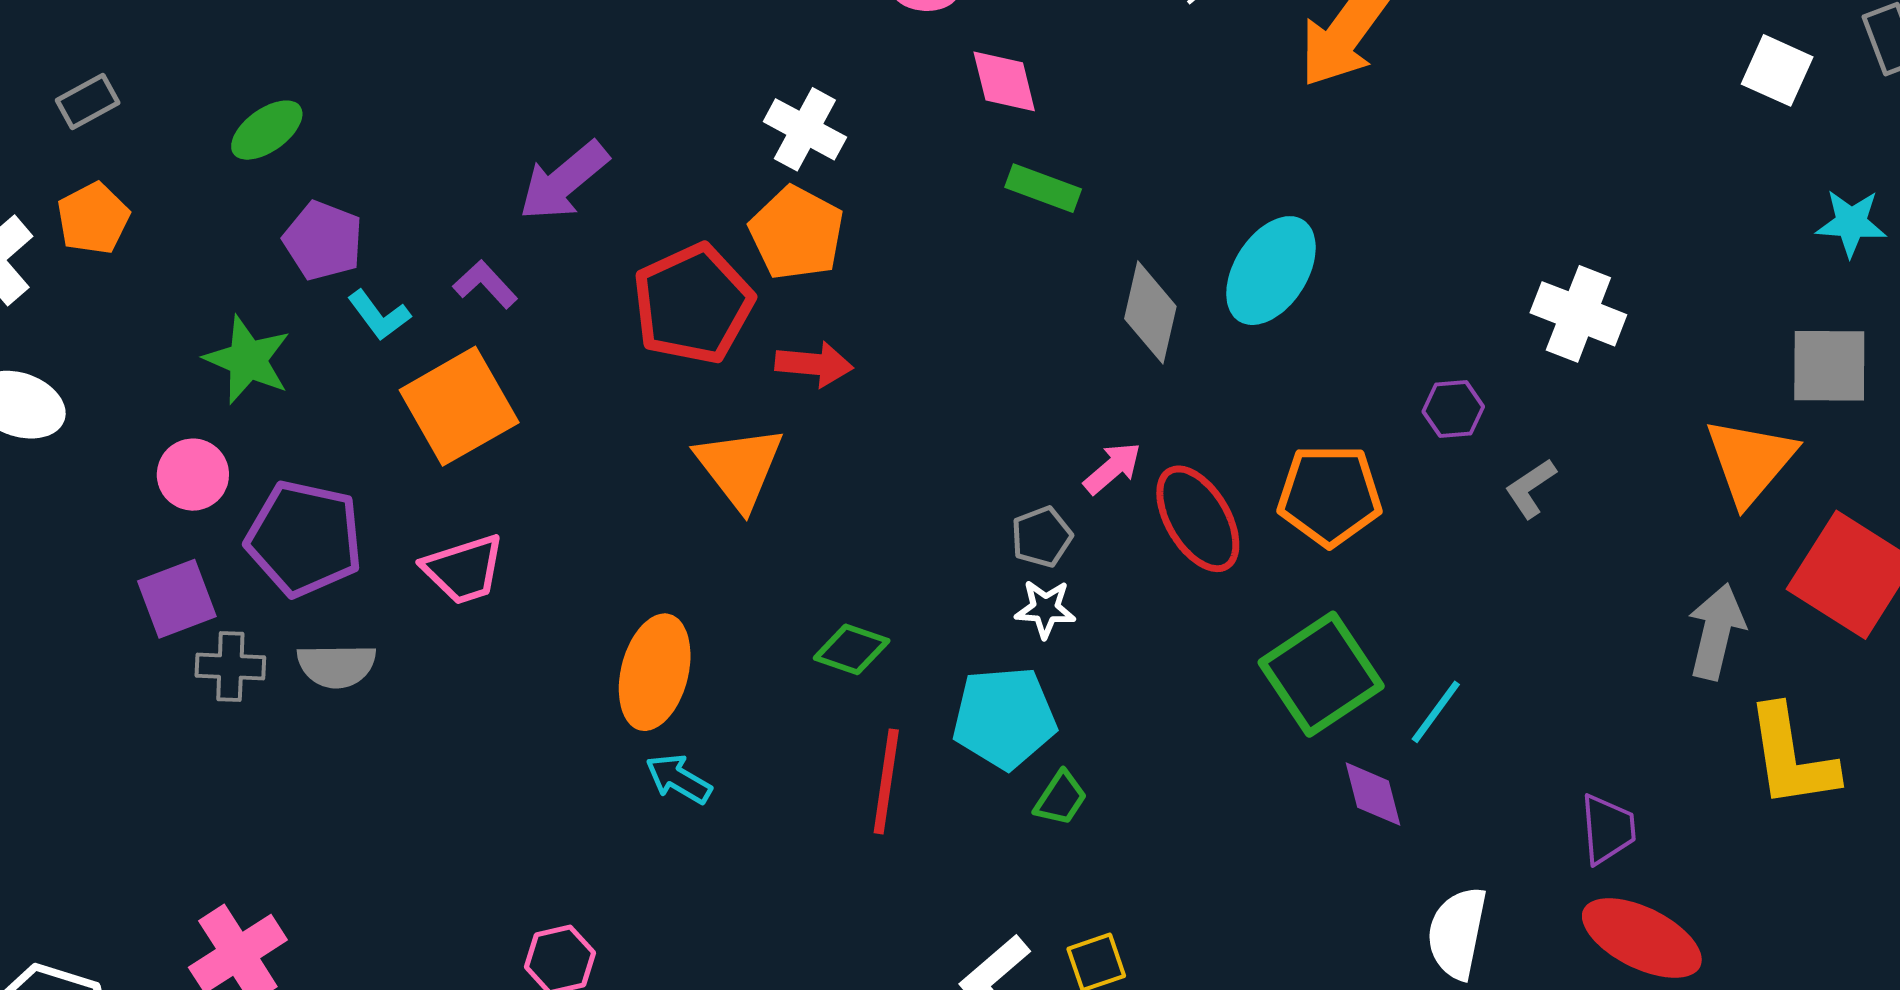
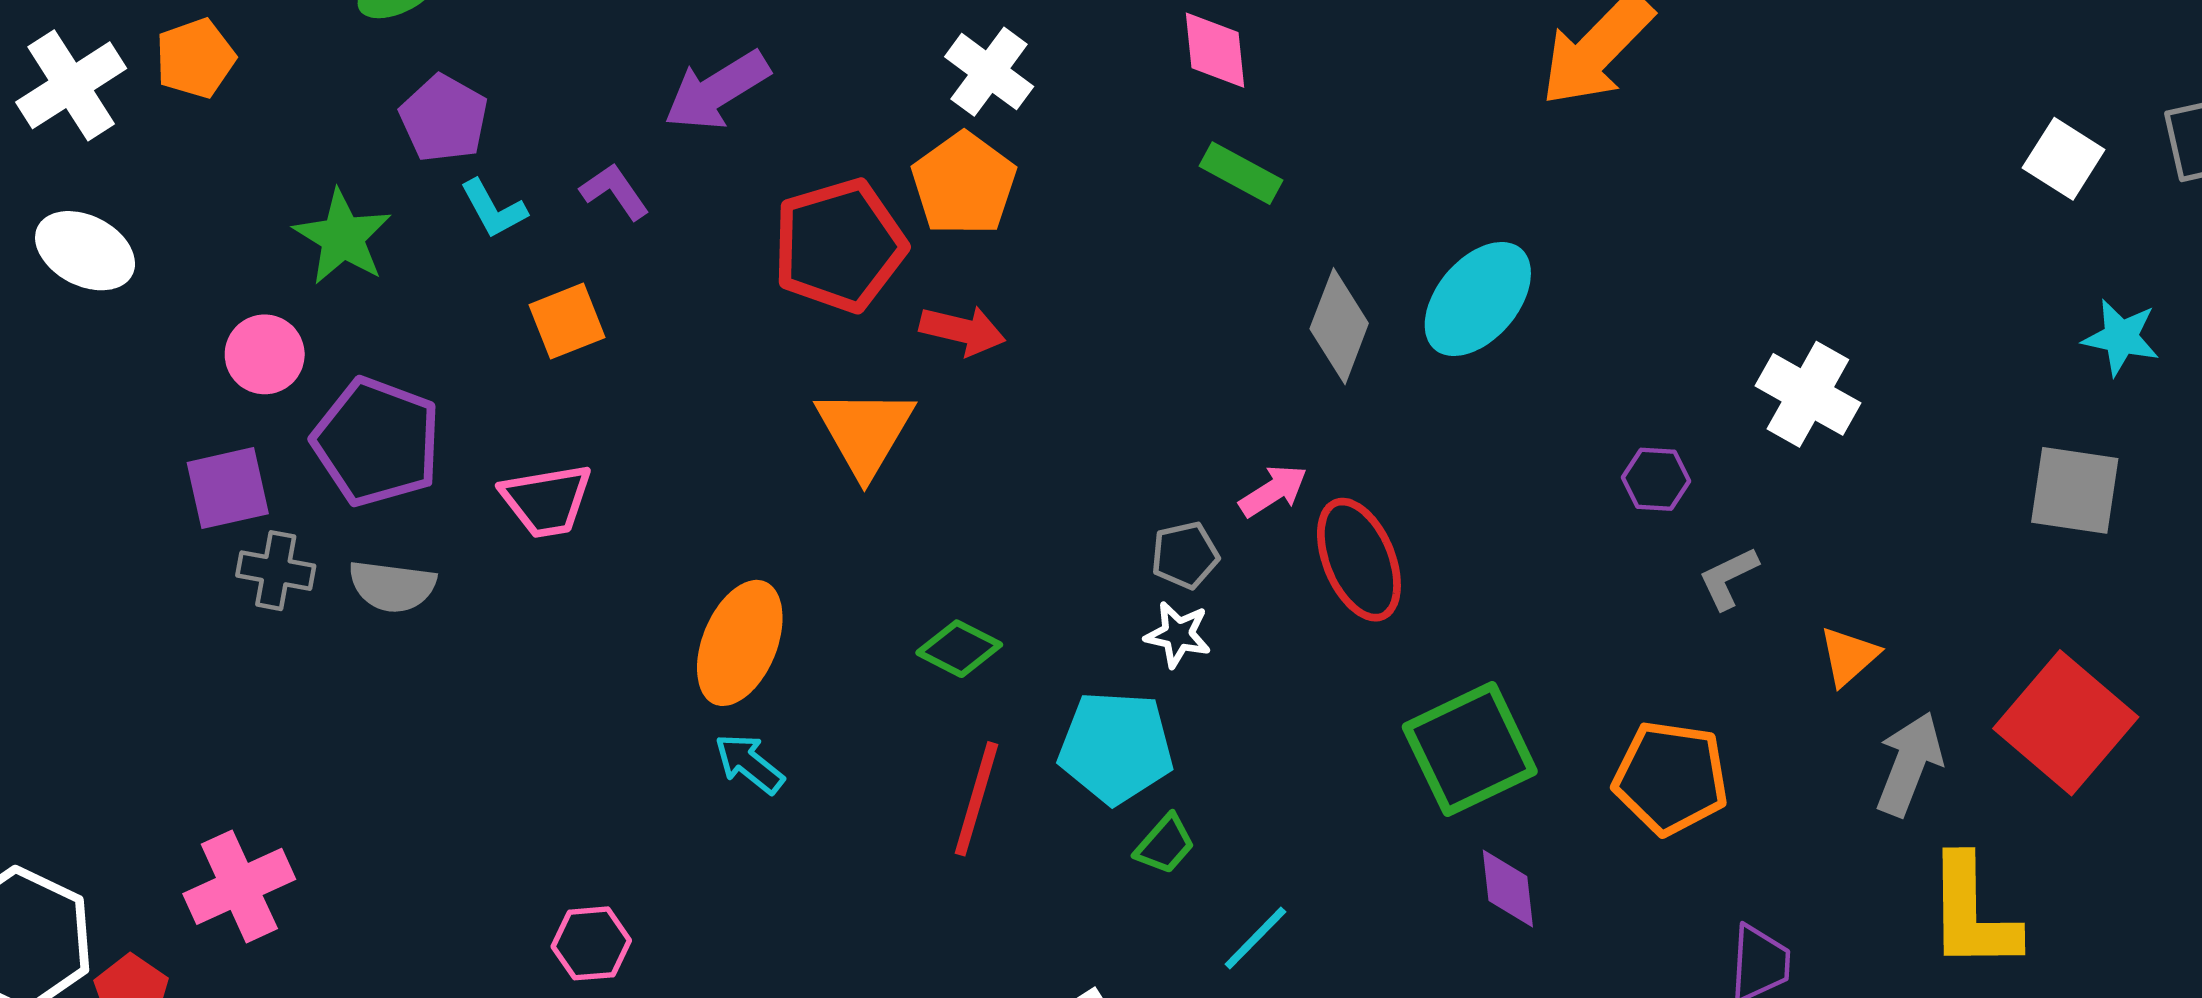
orange square: (459, 406) -> (567, 321), size x0.6
orange triangle: (1750, 461) -> (1849, 656), moved, size x0.6
orange pentagon: (1330, 495) -> (1671, 778), moved
cyan line: (1436, 712) -> (1255, 938), moved

